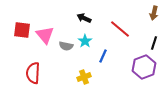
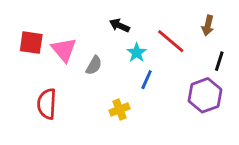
brown arrow: (154, 13) -> (208, 25), moved
cyan star: (85, 41) -> (137, 53), moved
gray semicircle: (66, 46) -> (94, 65), turned -72

